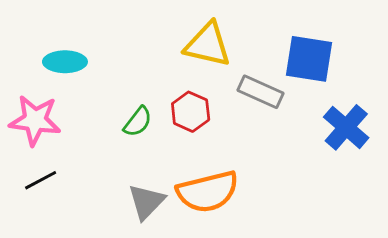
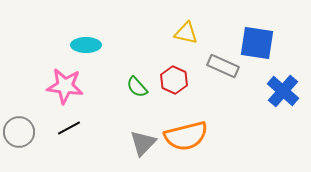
yellow triangle: (208, 45) -> (186, 33), size x0.7
green semicircle: (138, 122) -> (137, 87), turned 100

